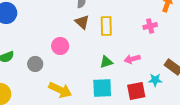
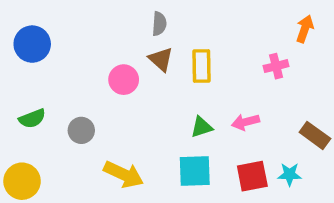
pink circle: (60, 46) -> (124, 80), moved
cyan star: (155, 80) -> (290, 174), moved

